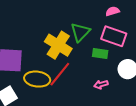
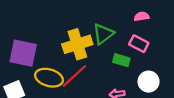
pink rectangle: (114, 36) -> (139, 44), size x0.7
yellow cross: (58, 45) -> (77, 44), turned 32

